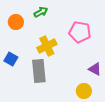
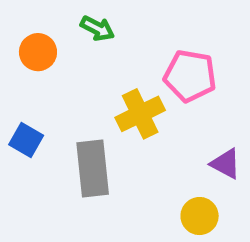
green arrow: (41, 12) -> (97, 28), turned 56
yellow cross: (47, 46) -> (140, 114), moved

